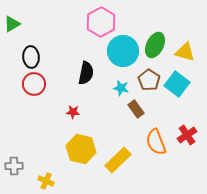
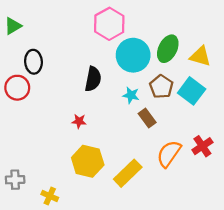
red circle: (34, 84) -> (17, 88), moved
orange semicircle: (156, 142) -> (169, 154), turned 56

